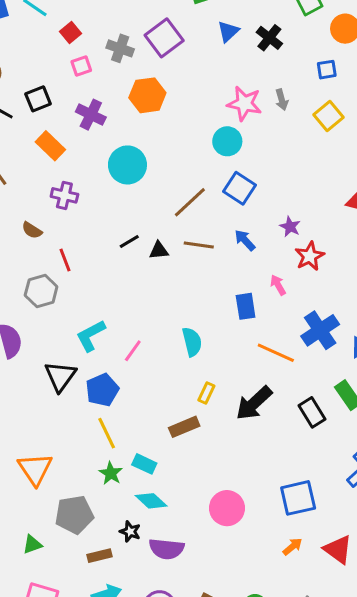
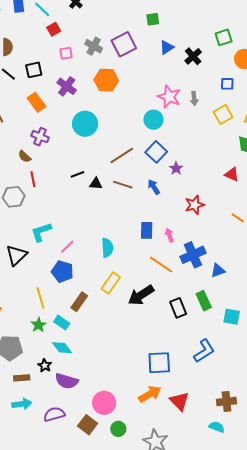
red square: (70, 32) -> (54, 29), moved
purple star: (290, 227) -> (176, 168), moved
brown semicircle: (32, 230) -> (25, 156), moved
pink arrow: (278, 285) -> (169, 235), moved
blue pentagon: (102, 390) -> (62, 272), moved, turned 30
yellow rectangle: (206, 393) -> (111, 283), size x1.5
brown rectangle: (184, 427) -> (79, 302), moved, turned -42
pink circle: (227, 508) -> (104, 403), moved
orange arrow: (293, 547) -> (150, 394), size x1.6

